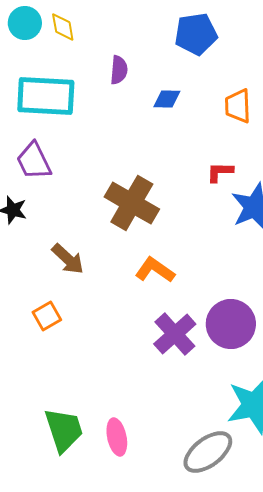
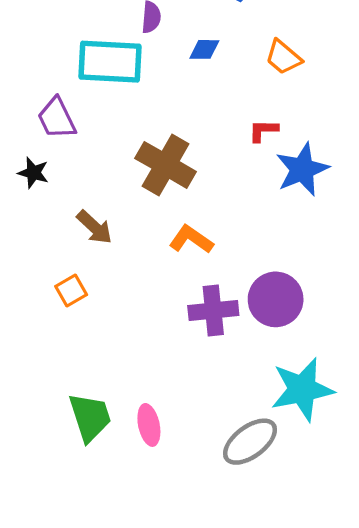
cyan rectangle: (46, 96) -> (110, 62), moved
orange trapezoid: (238, 106) -> (283, 57), turned -48
purple cross: (175, 334) -> (213, 311), turned 36

